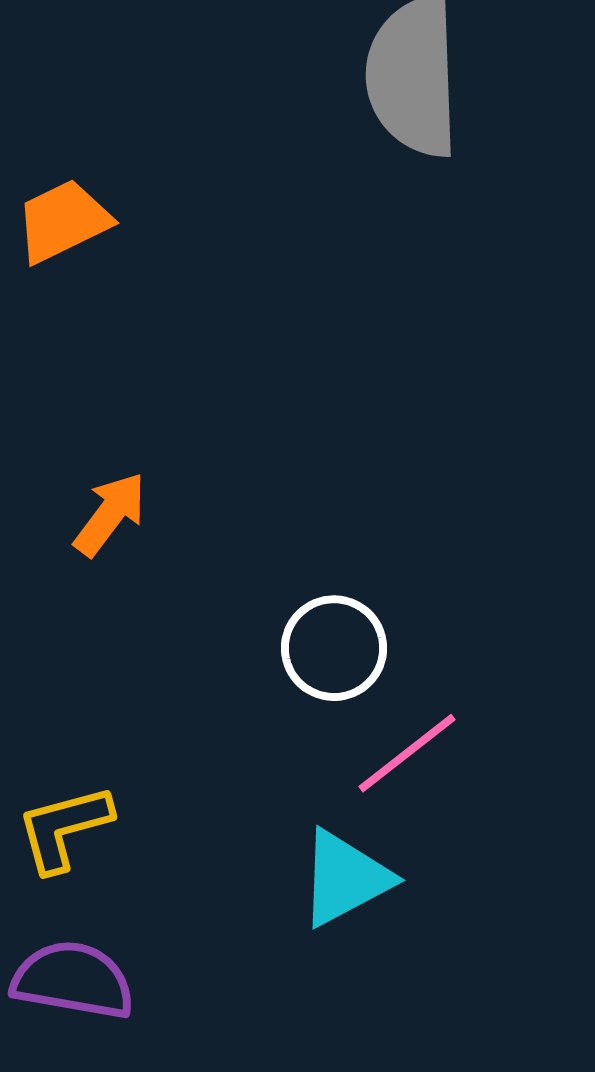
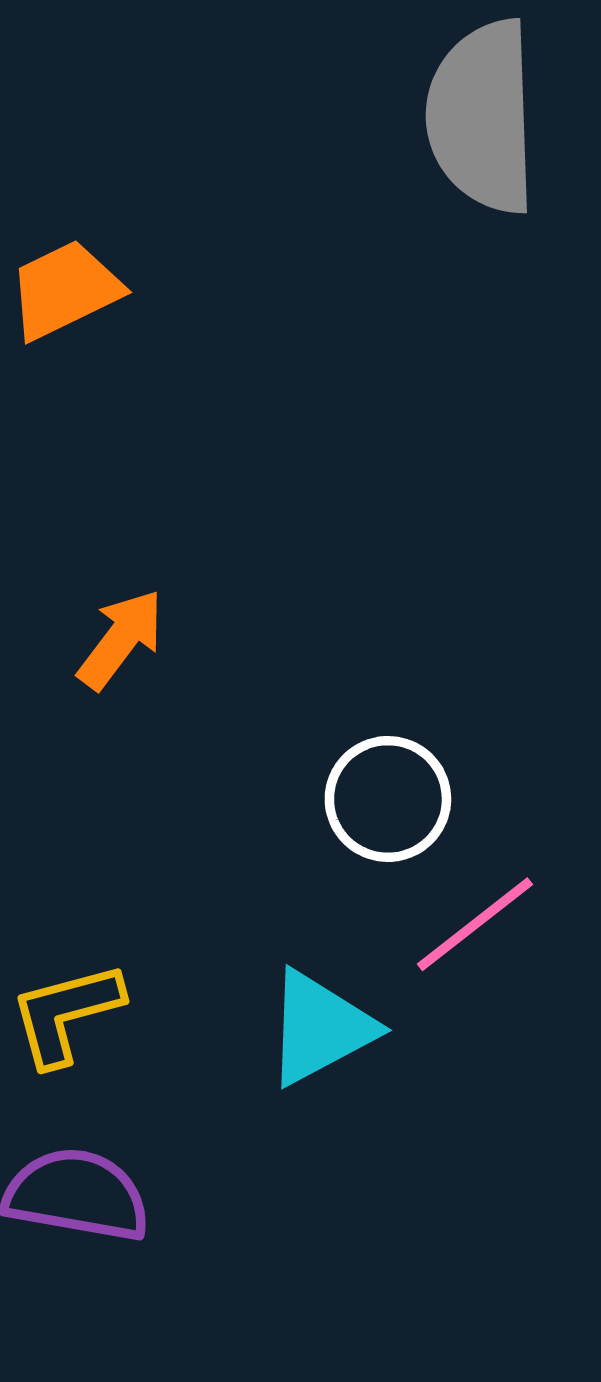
cyan triangle: (345, 878) -> (320, 1028), moved

